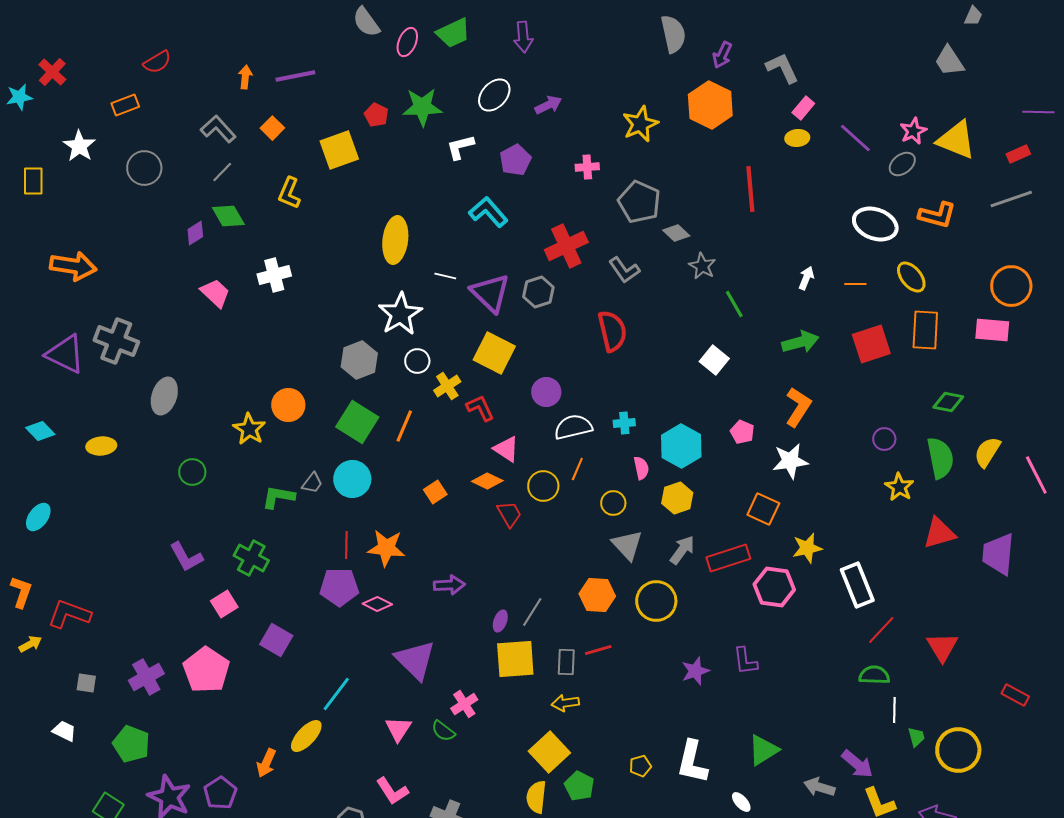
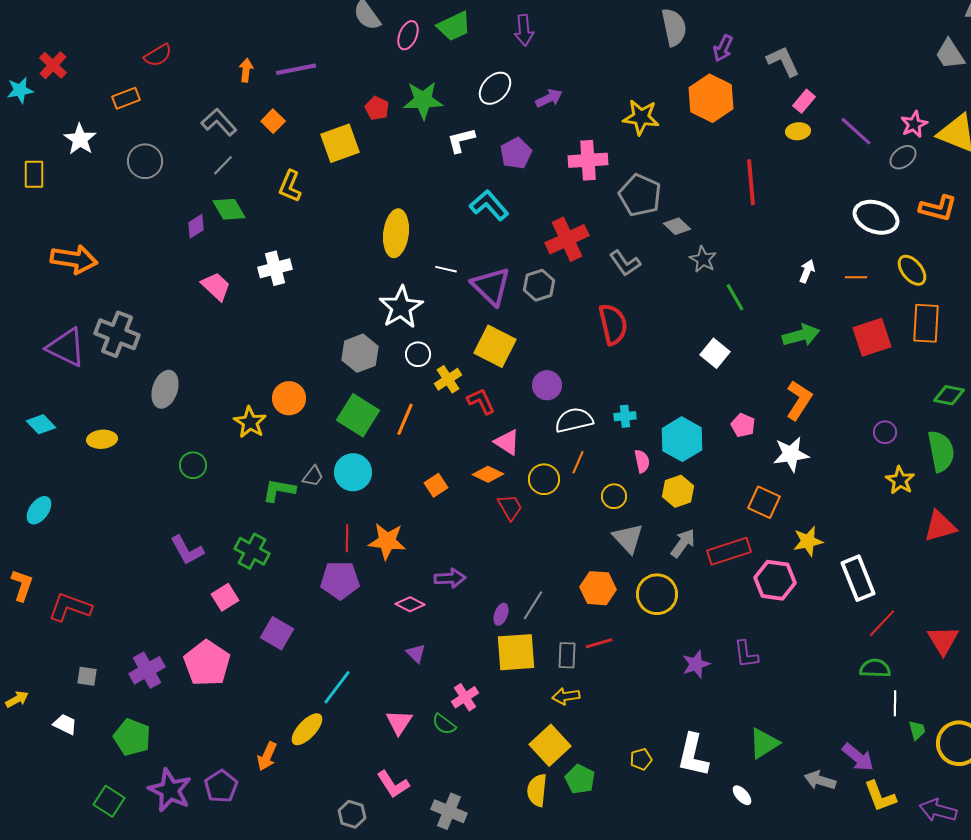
yellow star: (640, 124) -> (641, 117), turned 30
pink cross: (587, 167) -> (588, 160), size x1.6
pink diamond: (377, 604) -> (410, 604), moved
yellow arrow: (30, 644) -> (17, 699), moved
purple triangle: (415, 660) -> (416, 653), size x0.5

